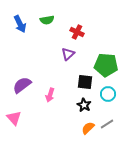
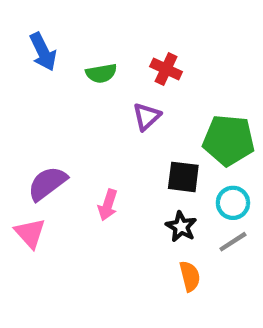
green semicircle: (47, 20) -> (101, 73), moved
pink triangle: (14, 118) -> (30, 233), moved
gray line: (107, 124) -> (233, 242), moved
orange semicircle: (88, 128) -> (190, 276), turned 120

